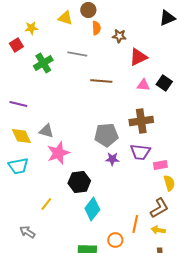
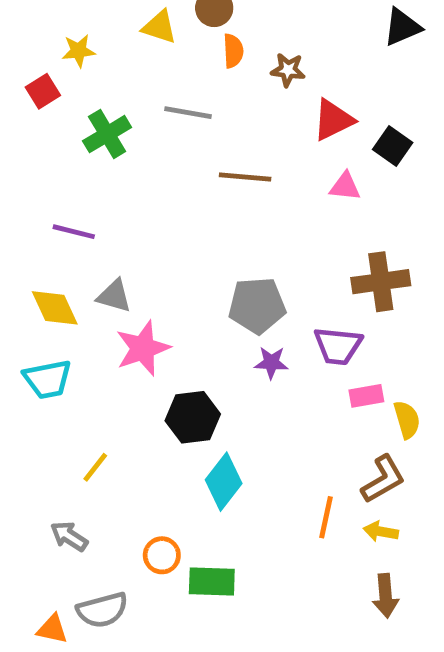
black square: (164, 83) -> (393, 146), moved
purple line: (18, 104) -> (74, 232), moved
brown cross: (141, 121) -> (381, 282), moved
pink rectangle: (160, 165) -> (366, 396), moved
yellow line: (46, 204) -> (95, 467), moved
orange circle: (115, 240) -> (162, 555), moved

